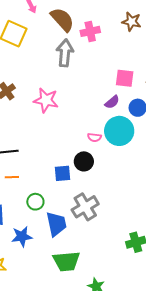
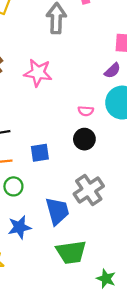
pink semicircle: (94, 137) -> (86, 111), moved
blue square: (63, 173) -> (40, 153), moved
green circle: (35, 202) -> (13, 186), moved

